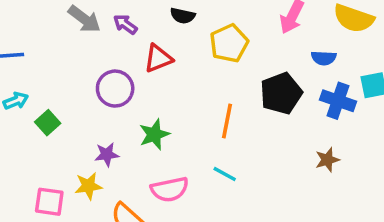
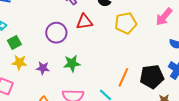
black pentagon: (281, 93) -> (152, 77), moved
orange line: (227, 121) -> (123, 77), moved
yellow star: (88, 186) -> (19, 62), moved

